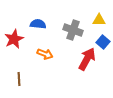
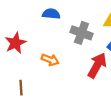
blue semicircle: (38, 24) -> (51, 14), moved

